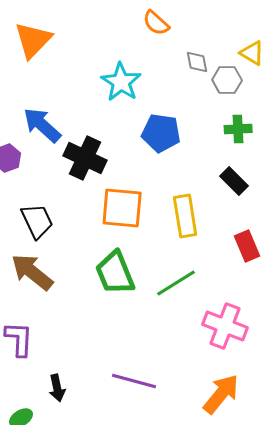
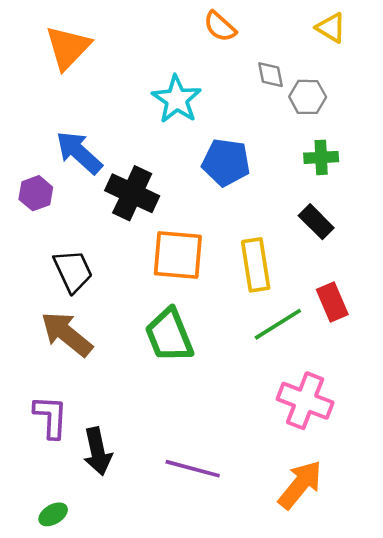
yellow triangle: (252, 53) -> (331, 28), moved
green line: (176, 283) -> (278, 324), moved
black arrow: (57, 388) -> (98, 451), moved, size x1.4

